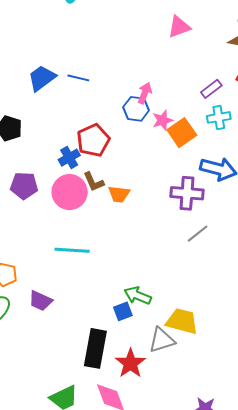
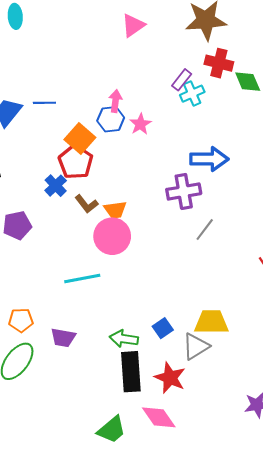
cyan cross: (219, 117) -> (192, 94), moved
orange square: (182, 133) -> (80, 139), moved
pink circle: (70, 192) -> (112, 236), moved
green arrow: (138, 296) -> (124, 339), moved
blue square: (123, 311) -> (163, 328), moved

